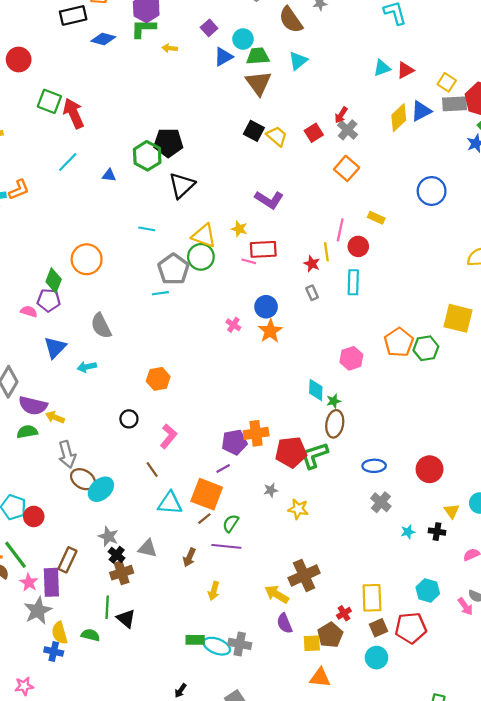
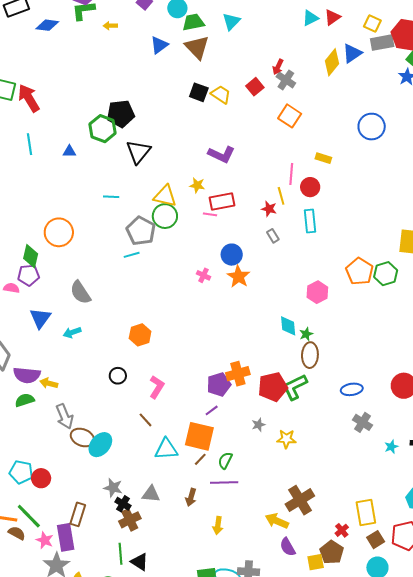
blue triangle: (223, 57) -> (159, 45), moved
cyan line: (68, 162) -> (29, 144), turned -45

